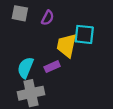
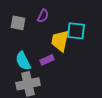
gray square: (20, 13) -> (18, 23), moved
cyan semicircle: (25, 68) -> (23, 61), turned -48

